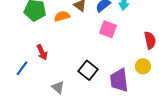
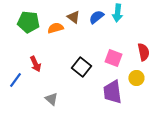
pink square: (108, 29) -> (113, 58), moved
black square: (88, 70) -> (81, 67), moved

